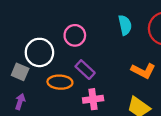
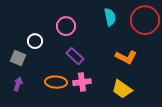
white circle: (39, 52) -> (35, 41), size x0.6
orange ellipse: (60, 82) -> (56, 82), moved

